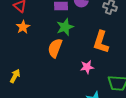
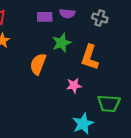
green star: (65, 27) -> (62, 43), moved

